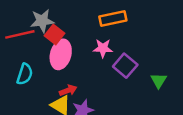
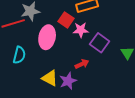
red square: (55, 35) -> (66, 20), moved
red arrow: (68, 90) -> (82, 64), moved

